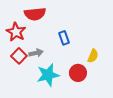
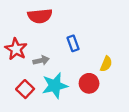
red star: (16, 32) -> (16, 49), moved
red square: (19, 56) -> (25, 89), moved

